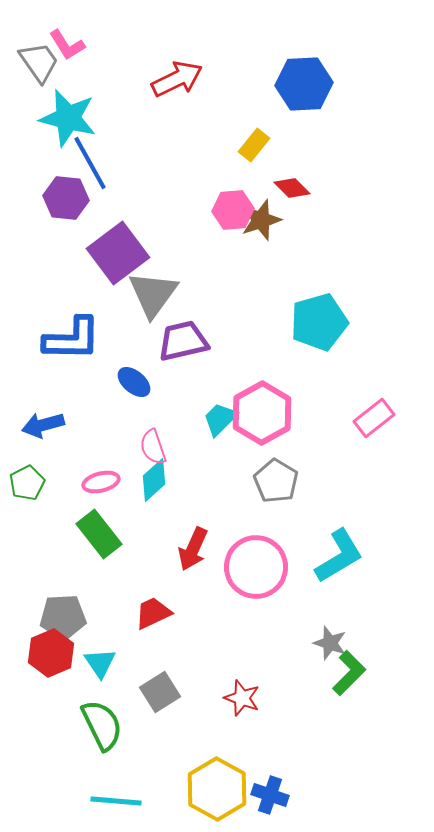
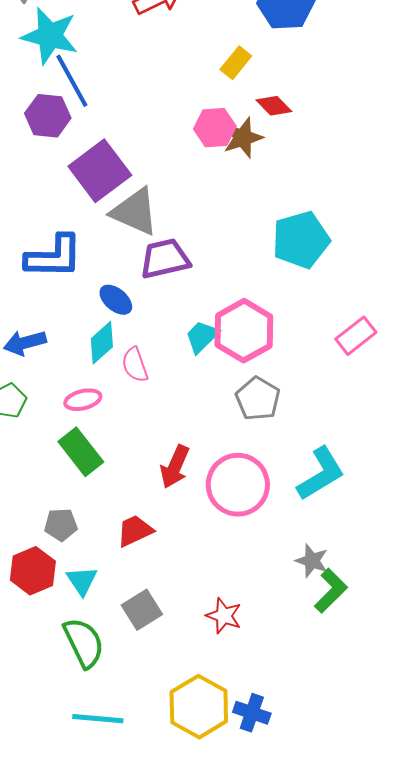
gray triangle: (153, 294) -> (135, 212), turned -42
cyan diamond: (154, 480) -> (102, 343), moved
gray pentagon: (63, 617) -> (61, 525), moved, size x0.7

